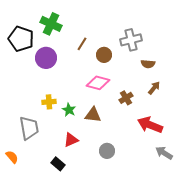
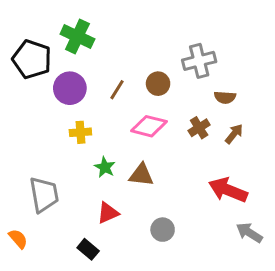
brown line: (82, 44) -> (117, 90), moved
brown cross: (126, 98) -> (199, 128), moved
yellow cross: (49, 102) -> (80, 132), moved

